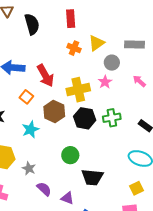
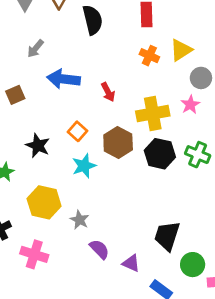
red arrow: (45, 76) -> (108, 92), size x0.6
orange square: (26, 97) -> (78, 131), moved
green cross: (112, 118) -> (198, 155), turned 30
green circle: (70, 155) -> (193, 265), moved
black trapezoid: (92, 177) -> (167, 236), turned 100

